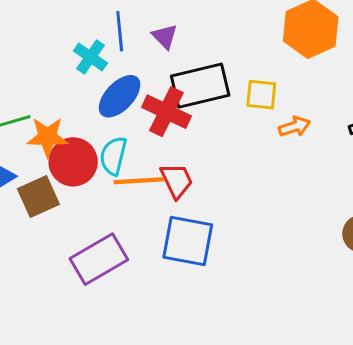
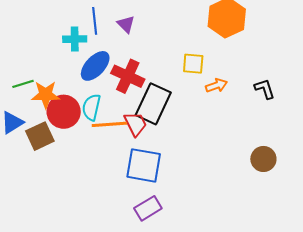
cyan cross: (90, 57) -> (75, 39), turned -35
black rectangle: (200, 86) -> (153, 104), moved, turned -51
purple rectangle: (99, 259) -> (148, 208), moved, size x0.7

